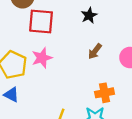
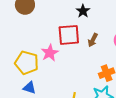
red square: (41, 21) -> (69, 35), moved

